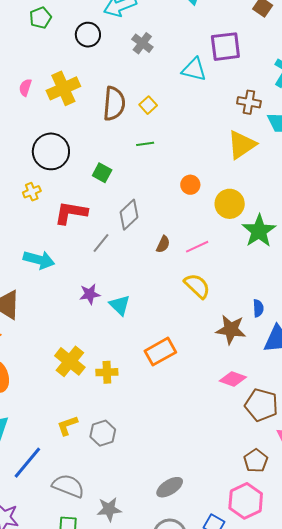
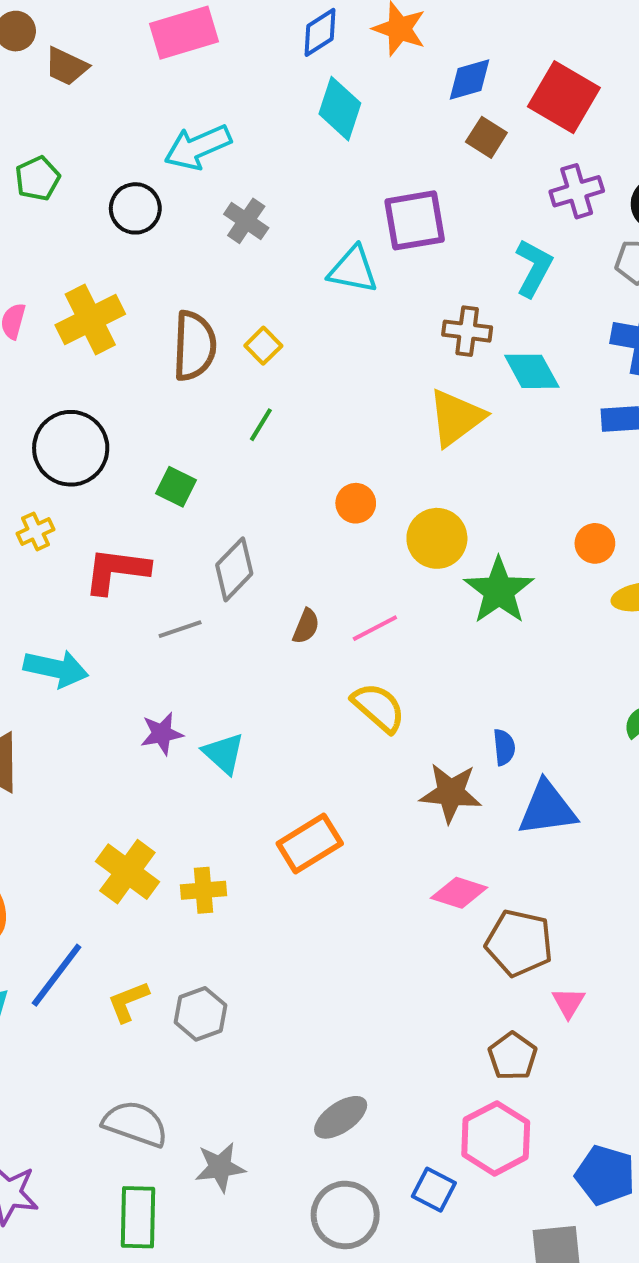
green line: (145, 144) -> (261, 425), turned -48
gray line: (101, 243) -> (180, 629), turned 35
blue line: (27, 463) -> (57, 975), moved

